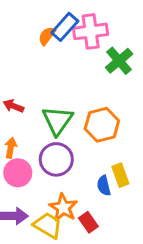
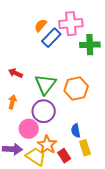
blue rectangle: (65, 27) -> (51, 38), moved
green cross: (119, 61) -> (90, 45), turned 36
pink circle: (18, 173) -> (29, 129), moved
yellow rectangle: (120, 175) -> (85, 148), moved

